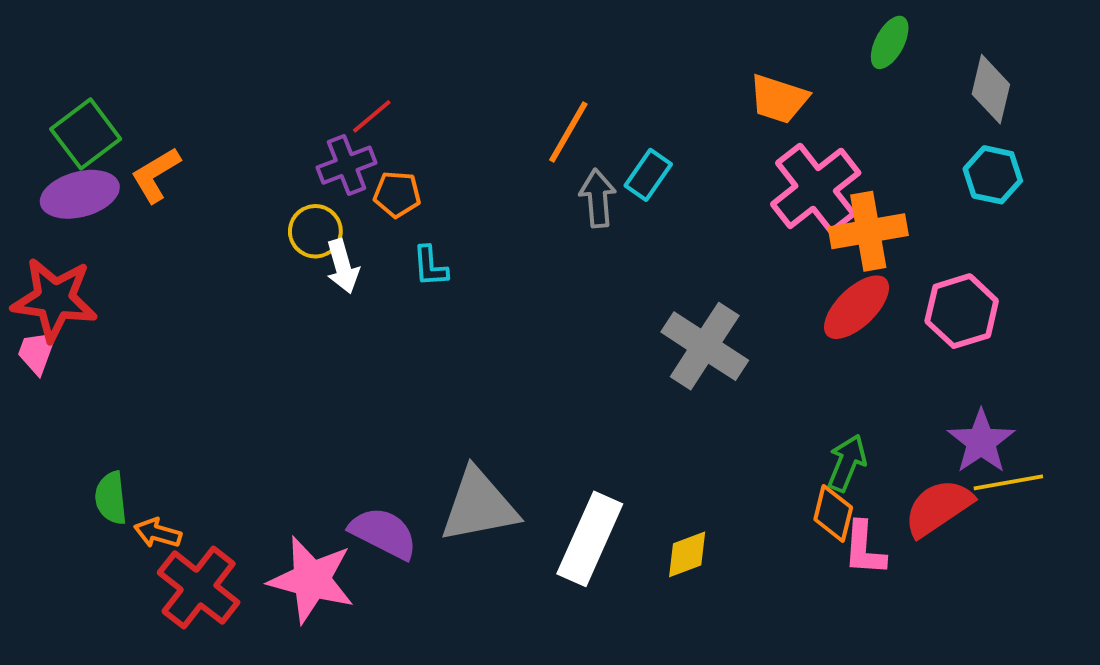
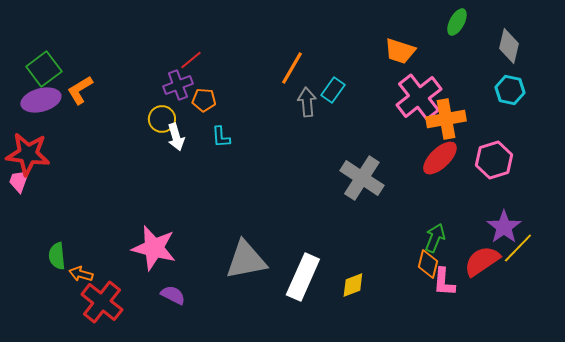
yellow line: (1008, 482) -> (518, 248), turned -36
purple semicircle: (383, 533) -> (173, 295), moved, size x0.7
pink star: (311, 580) -> (154, 248), moved

